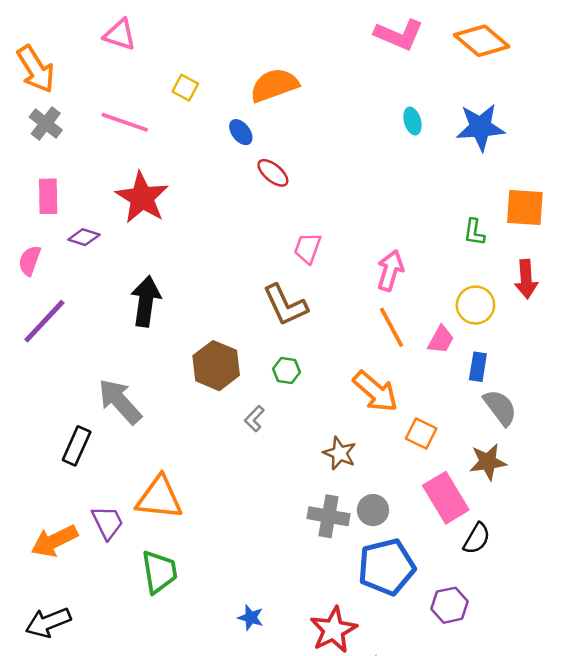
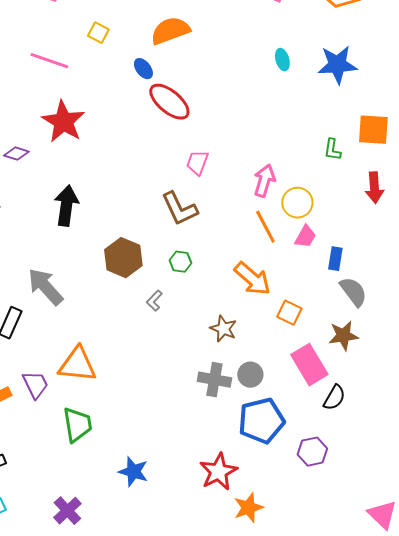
red ellipse: (273, 173) -> (169, 102), size x1.6
yellow circle: (475, 305) -> (297, 203), moved
blue star: (251, 617) -> (133, 472), moved, size x1.4

